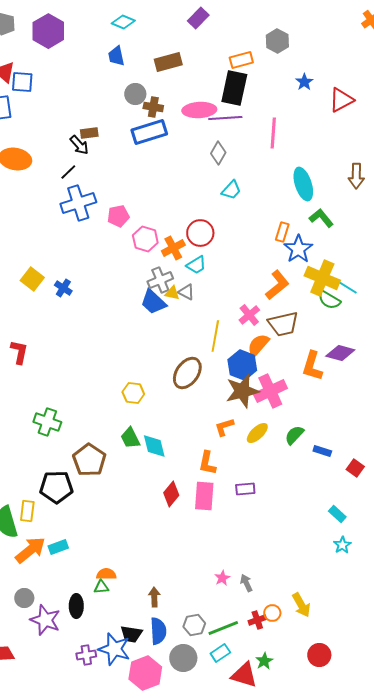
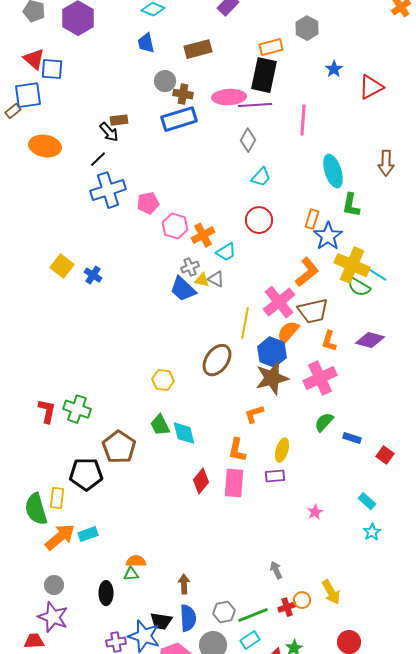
green L-shape: (321, 218) -> (351, 205), turned -130
red circle: (200, 233) -> (259, 220), moved
gray cross: (160, 280) -> (190, 267), size x0.7
pink cross: (249, 315) -> (279, 302), size x1.5
red L-shape: (19, 352) -> (47, 411), moved
orange L-shape: (312, 366) -> (329, 341), moved, size x0.7
pink cross: (270, 391) -> (320, 378), moved
yellow ellipse: (257, 433) -> (282, 450), moved, turned -30
pink star: (222, 578) -> (315, 512), moved
purple star: (45, 620) -> (53, 617), moved

